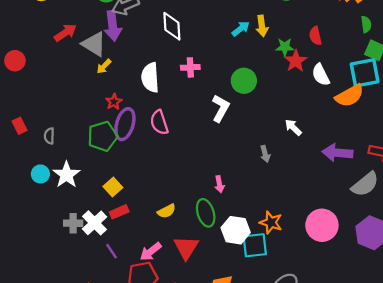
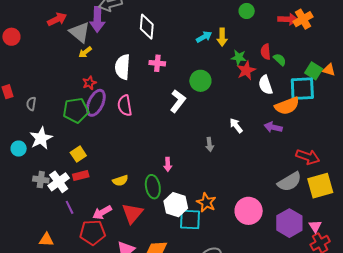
green semicircle: (366, 24) -> (280, 60), moved, turned -48
purple arrow: (337, 153) -> (273, 127), moved, size x0.7
cyan circle: (40, 174) -> (19, 149), moved

